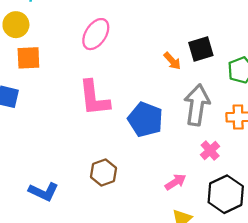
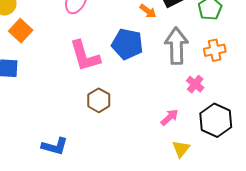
orange square: (28, 58) -> (21, 31), turned -35
blue pentagon: (145, 119) -> (127, 44), moved
brown hexagon: (103, 173) -> (99, 100), moved

